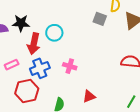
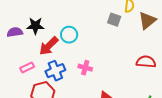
red arrow: (34, 44) -> (49, 46), turned 35

